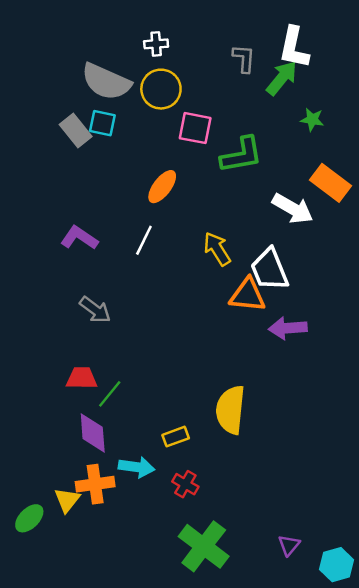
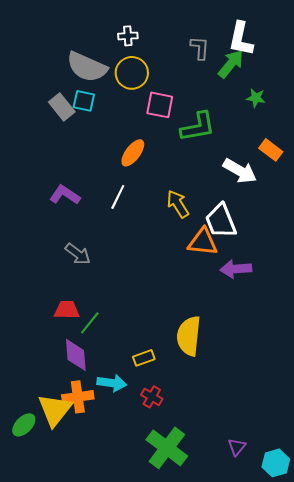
orange rectangle: (330, 183) -> (271, 150), size x0.7
yellow triangle: (67, 500) -> (55, 410), size x1.6

